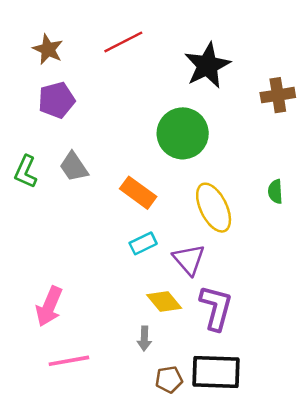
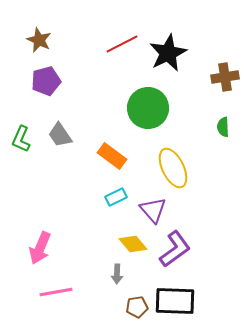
red line: (123, 42) -> (122, 44), moved
green semicircle: (275, 191) -> (223, 127), moved
purple L-shape: (216, 308) -> (175, 249), turned 39

